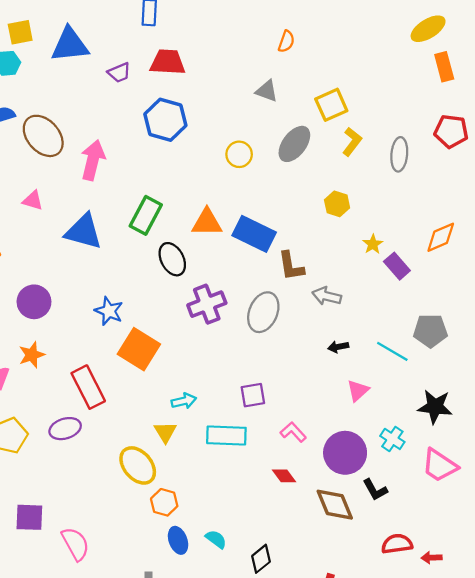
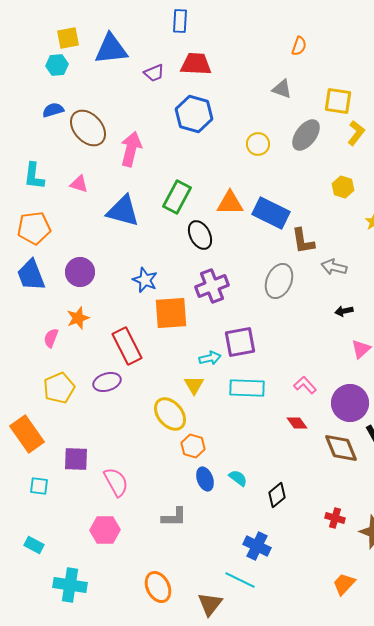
yellow square: (331, 105) -> (338, 101), turned 32
purple cross: (207, 304) -> (212, 286), moved
orange square: (139, 349) -> (171, 313), turned -36
purple square: (253, 395) -> (240, 342), moved, size x1.4

